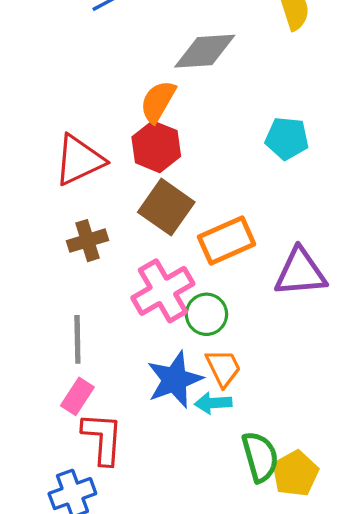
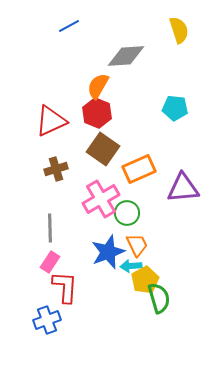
yellow pentagon: (295, 473) -> (145, 280), moved

